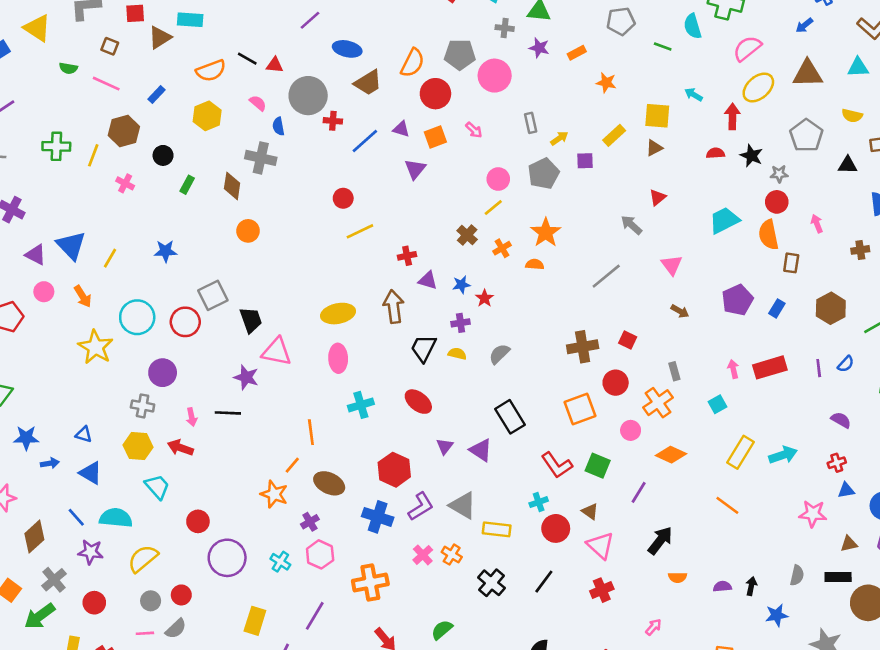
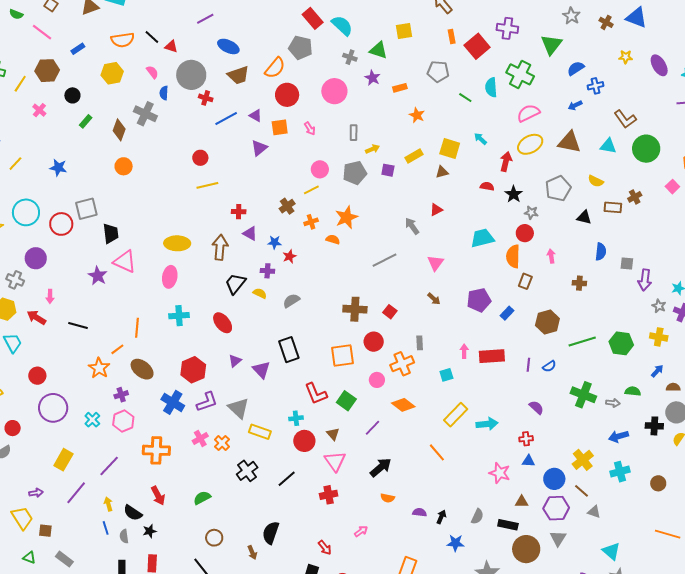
gray pentagon: (460, 54) -> (300, 48), moved
black line: (228, 413) -> (78, 325), moved

